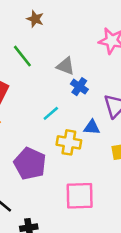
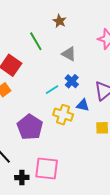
brown star: (35, 19) -> (60, 21), moved
blue cross: (79, 87) -> (72, 81), moved
pink square: (80, 196) -> (47, 168), moved

